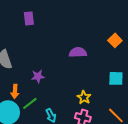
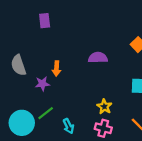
purple star: (38, 76) -> (42, 84), moved
orange arrow: (15, 91) -> (57, 68), moved

